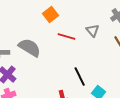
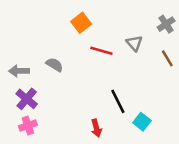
gray semicircle: (30, 48) -> (55, 65), size x0.6

